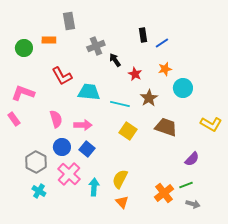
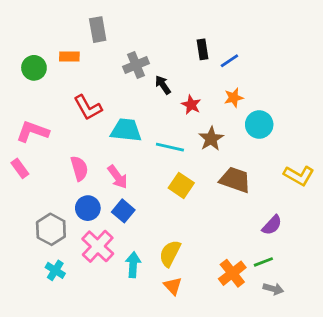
pink arrow: (83, 125) -> (118, 177), turned 54

